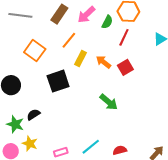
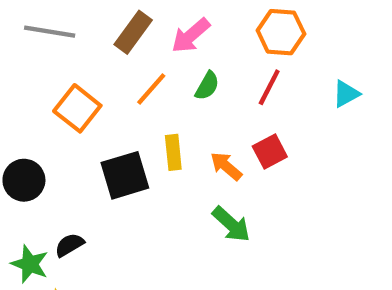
green semicircle: (107, 22) -> (207, 86), moved
yellow rectangle: (81, 58) -> (173, 152), moved, turned -35
orange arrow: (103, 62) -> (226, 166), moved

